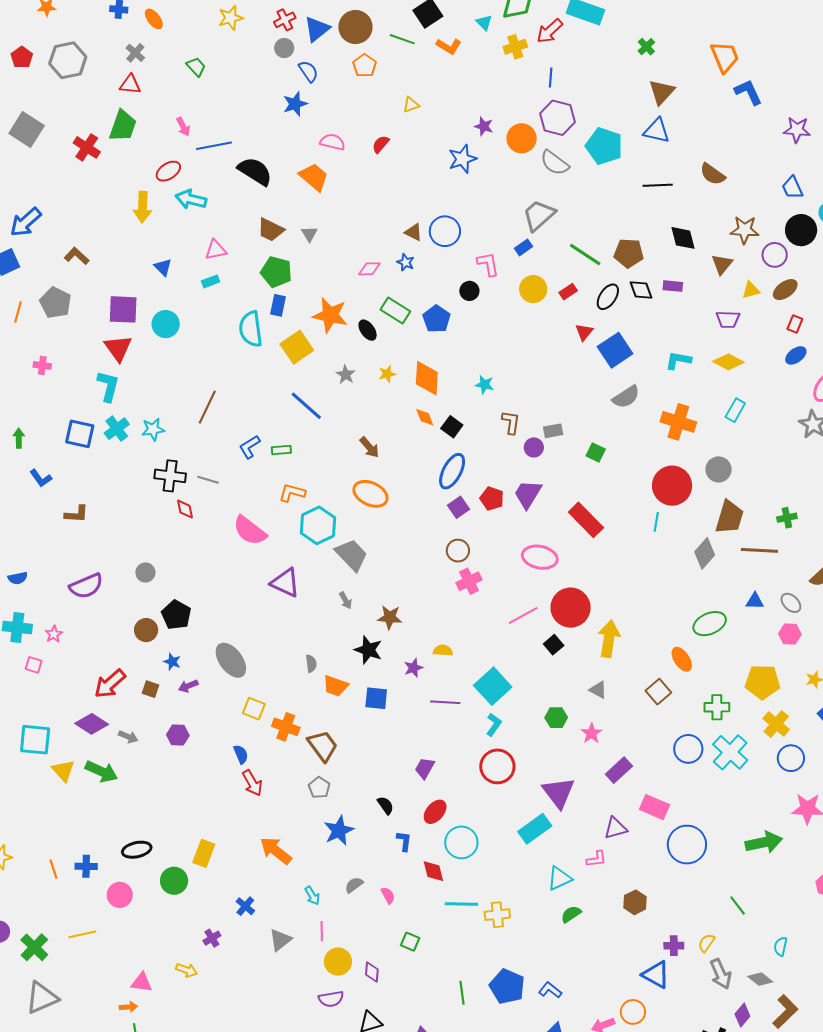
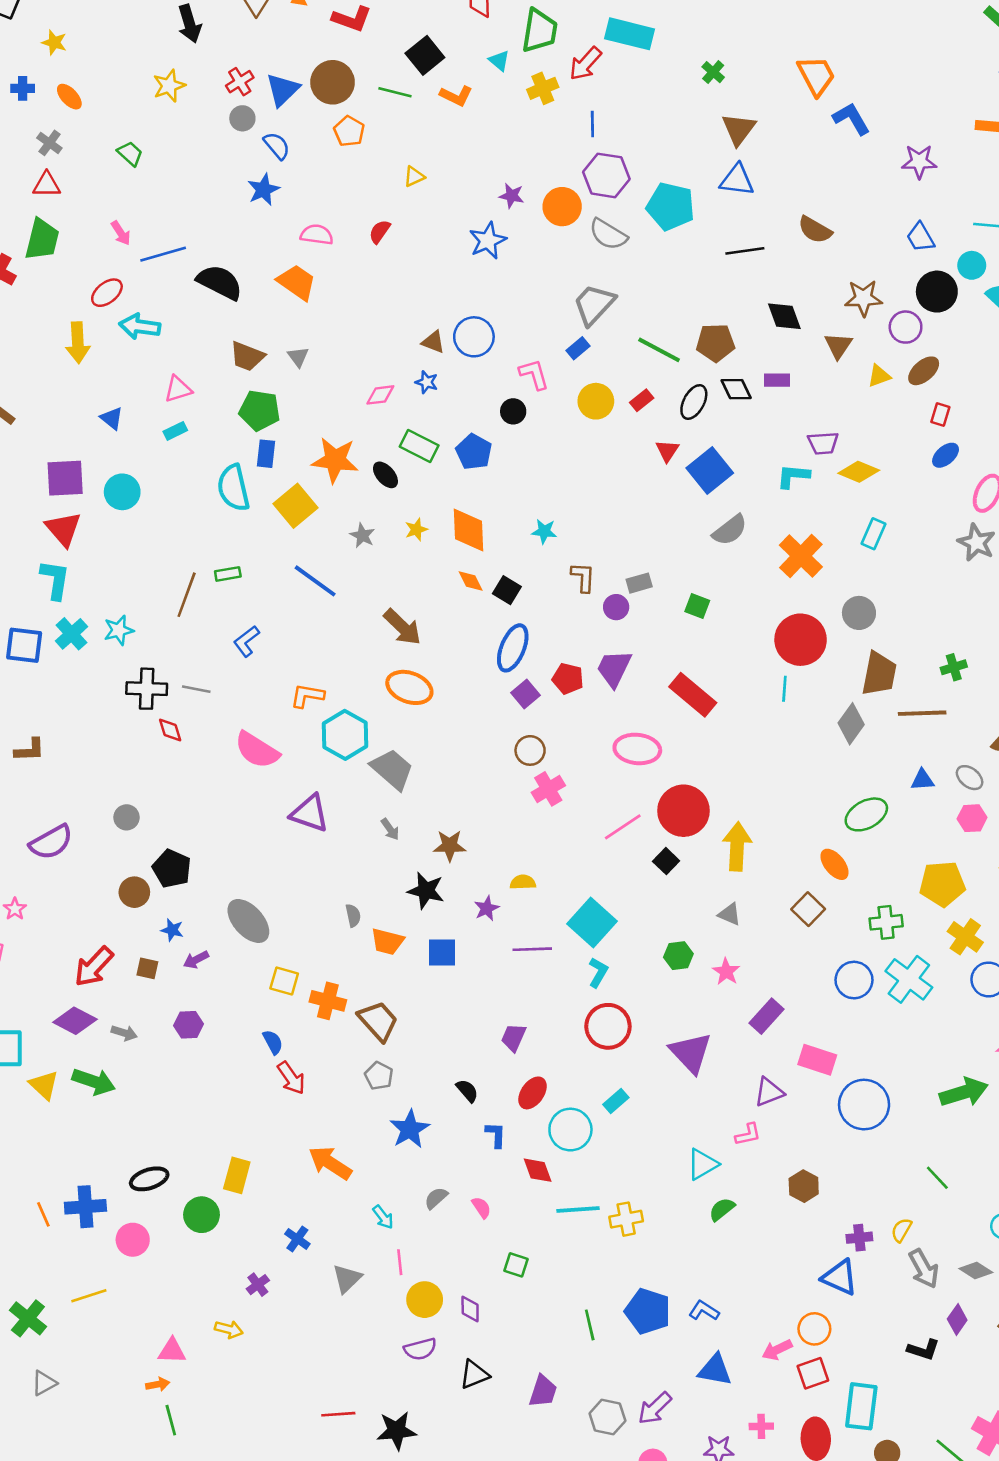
purple trapezoid: (728, 319) -> (823, 443), moved
orange cross: (678, 422) -> (801, 556), turned 32
brown arrow: (369, 447) -> (402, 627), size x1.4
green rectangle: (281, 450) -> (228, 574), moved
cyan rectangle: (535, 829) -> (616, 1101), moved, size x0.6
blue cross: (86, 866) -> (85, 1207), size x1.4
gray triangle: (42, 998) -> (44, 1383), size x0.6

